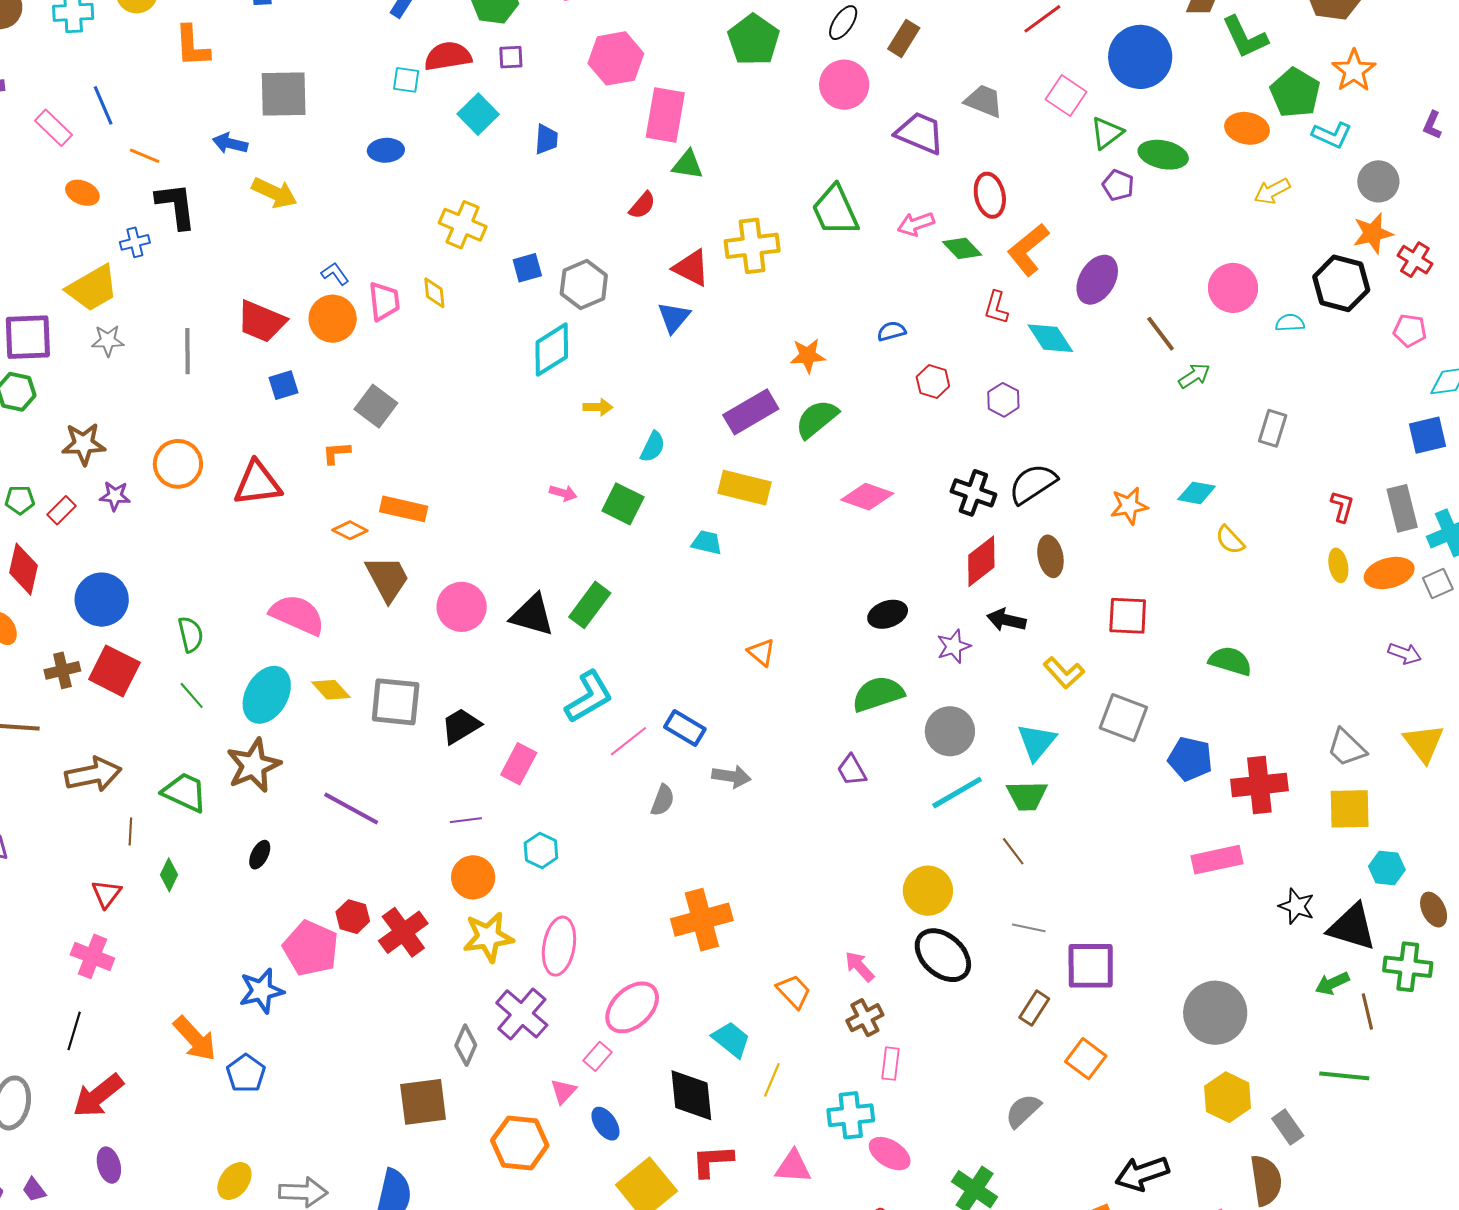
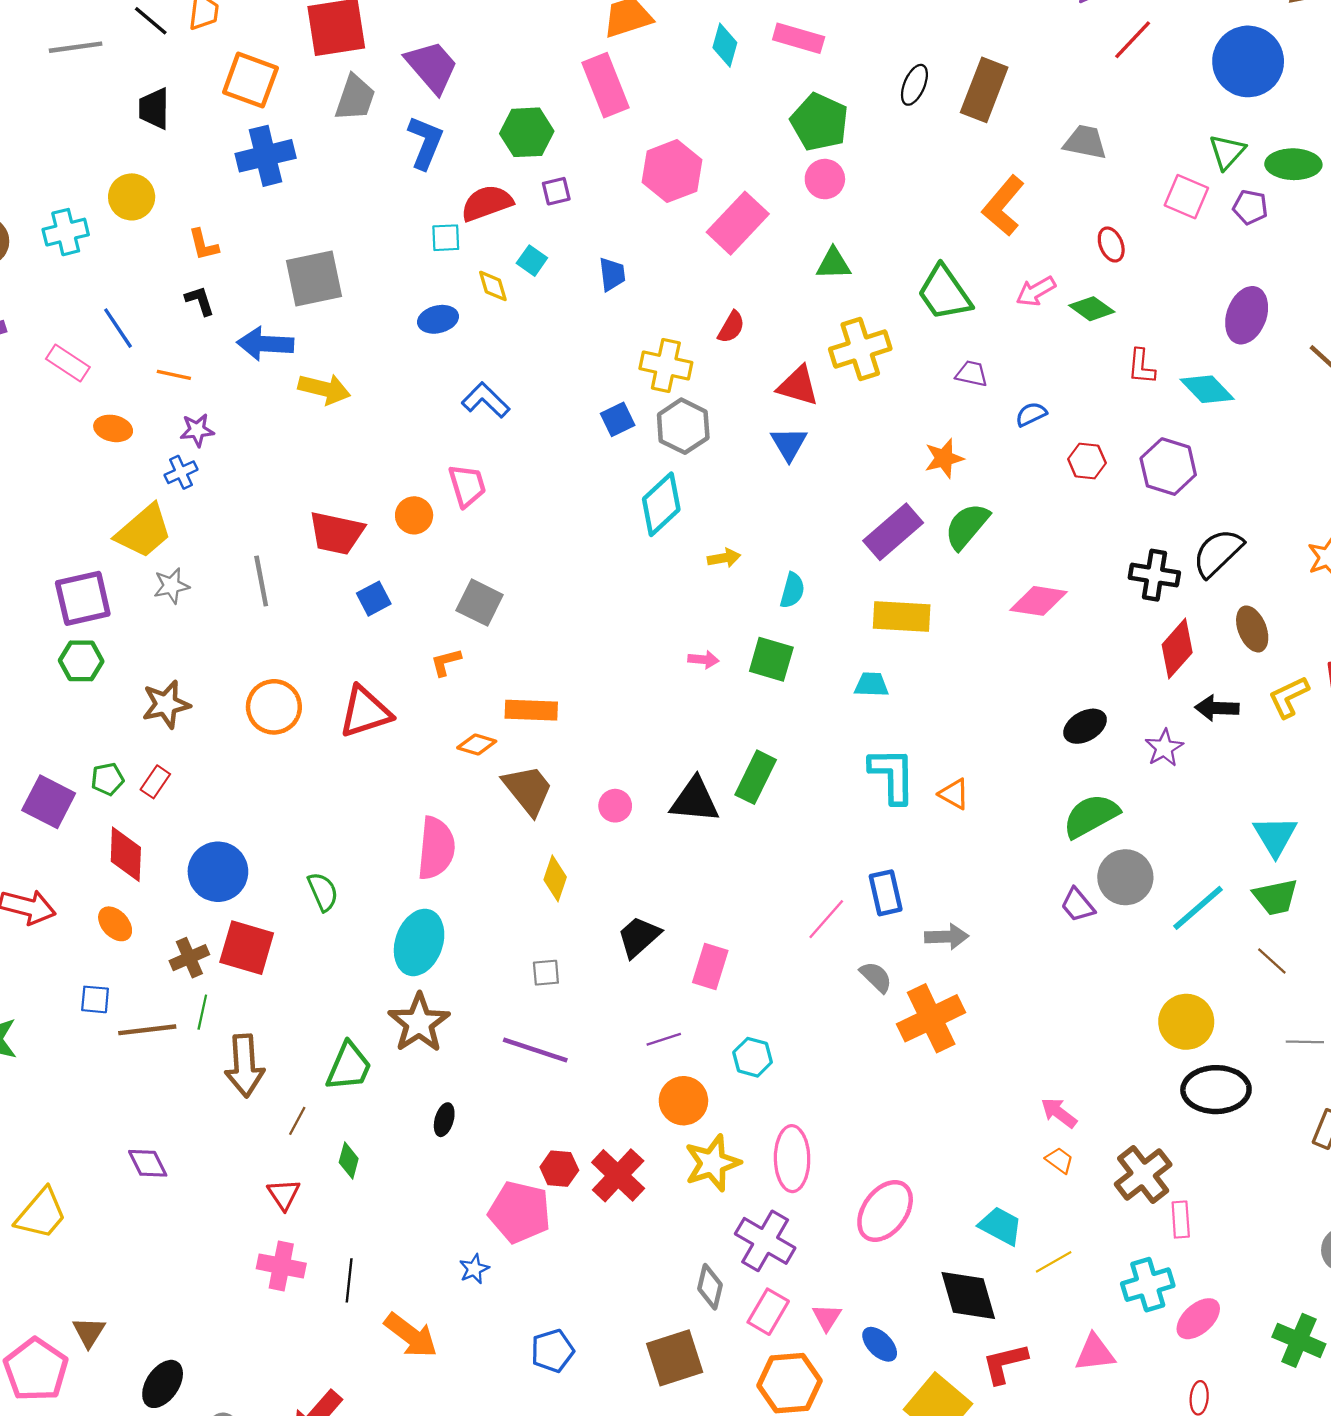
brown rectangle: (904, 38) -> (984, 90), size x1.5
orange L-shape: (192, 46) -> (203, 245), size x0.7
pink circle: (844, 85) -> (825, 179), moved, size x0.7
pink square: (1066, 96) -> (1186, 197), moved
cyan square: (478, 114) -> (532, 261), size x0.7
pink rectangle: (665, 115) -> (738, 223), turned 44
purple trapezoid: (920, 133) -> (972, 374), moved, size x0.6
blue arrow: (230, 143) -> (265, 344), size x1.4
green triangle: (688, 165) -> (833, 264), moved
red ellipse: (990, 195) -> (1111, 244), size x0.7
black L-shape: (176, 206) -> (200, 301), moved, size x0.6
yellow cross: (463, 225) -> (666, 365), moved
orange L-shape: (1028, 249) -> (1003, 206), moved
blue L-shape: (335, 274) -> (486, 400), moved, size x1.5
yellow diamond: (434, 293) -> (493, 286), moved
orange circle: (333, 319) -> (414, 515), size x0.7
purple hexagon: (1003, 400) -> (1168, 467), size x1.5
purple star: (115, 496) -> (197, 430), moved
pink circle: (462, 607) -> (615, 806), size x0.6
pink semicircle: (297, 615) -> (436, 848), turned 82
yellow L-shape: (1064, 673) -> (1289, 697), moved, turned 117
yellow diamond: (331, 690) -> (555, 878), moved, turned 72
green line: (192, 695) -> (202, 1012), moved, turned 64
cyan L-shape: (589, 697) -> (892, 775), moved, turned -50
gray square: (396, 702) -> (546, 973), moved, size x0.5
blue rectangle: (685, 728) -> (886, 893), turned 57
gray circle: (950, 731) -> (1125, 877), moved
brown arrow: (93, 774) -> (245, 1066), turned 108
green trapezoid: (185, 792) -> (349, 1067), turned 99
gray semicircle: (663, 800) -> (876, 977), turned -56
brown line: (130, 832) -> (297, 1121), turned 36
orange cross: (702, 920) -> (931, 1018), moved
black ellipse: (943, 955) -> (1216, 1090), turned -32
pink arrow: (859, 967) -> (1059, 1113), moved
blue star: (261, 991) -> (474, 1269), size x0.6
orange trapezoid: (794, 991) -> (1059, 1160), size x0.7
brown cross: (865, 1018) -> (1143, 1174), size x1.4
black line: (74, 1031) -> (349, 1280), moved
pink rectangle: (598, 1056) -> (768, 1312), moved, size x1.4
blue pentagon: (246, 1073) -> (552, 1351), moved, turned 30
yellow line: (772, 1080) -> (1054, 1262), turned 48
pink ellipse: (890, 1154) -> (1198, 1319), turned -63

